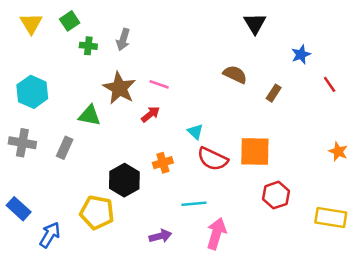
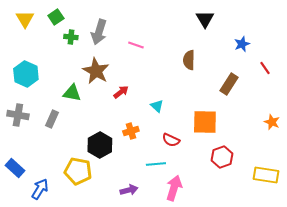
gray arrow: (123, 40) -> (99, 32), size x1.4
brown semicircle: (235, 74) -> (189, 60), turned -114
pink line: (159, 84) -> (136, 45), moved
brown rectangle: (274, 93) -> (229, 84), moved, size x1.5
red semicircle: (213, 159) -> (171, 140), moved, size x0.7

